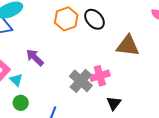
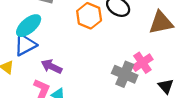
purple arrow: (35, 57) -> (52, 67), moved

